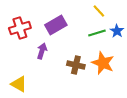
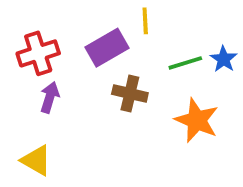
yellow line: (99, 11) -> (145, 21), moved, turned 40
purple arrow: (42, 51) -> (50, 97), moved
brown cross: (76, 65) -> (130, 94), moved

